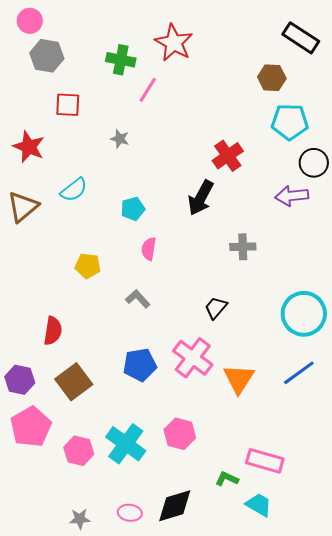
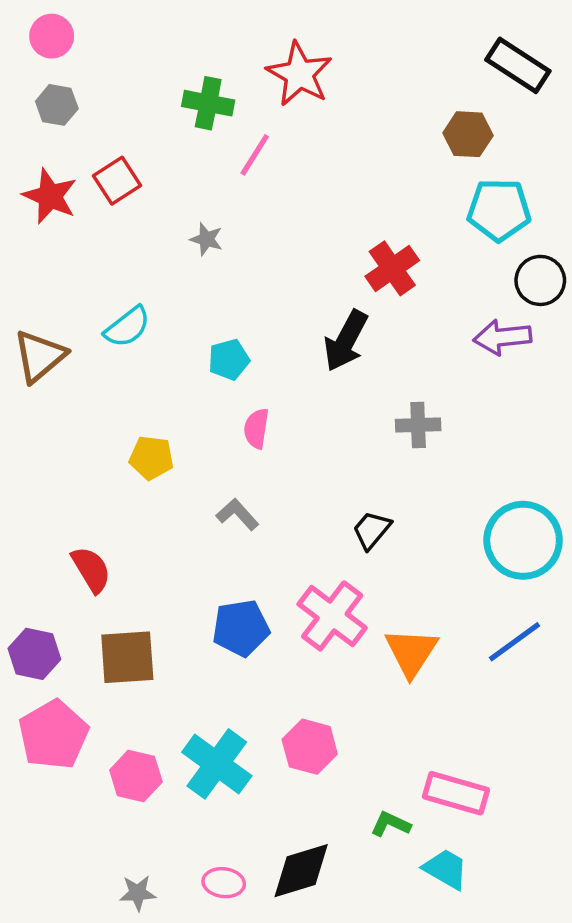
gray hexagon: (47, 56) -> (57, 105), moved, size x0.7
red square: (68, 105) -> (117, 181), turned -36
red star: (29, 147) -> (50, 196), moved
red semicircle: (53, 331) -> (91, 570), turned -40
brown square: (74, 382) -> (127, 657), turned 33

